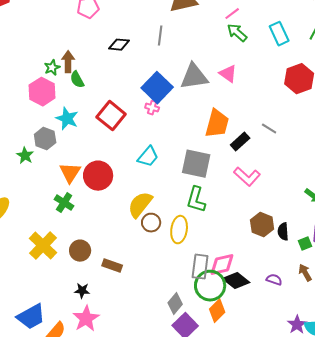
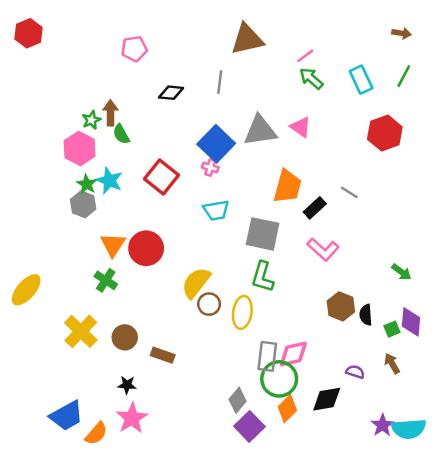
green star: (25, 156) -> (87, 184), moved
cyan trapezoid: (148, 157) -> (216, 210), moved, turned 40
black diamond: (236, 281) -> (327, 399), moved, turned -48

